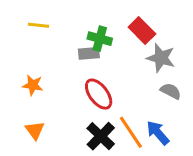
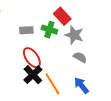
green cross: (100, 39) -> (49, 30), moved
blue arrow: (158, 133) -> (81, 85), moved
black cross: (101, 136) -> (33, 75), moved

